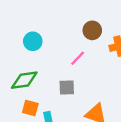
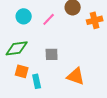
pink line: (78, 58) -> (49, 19), moved

